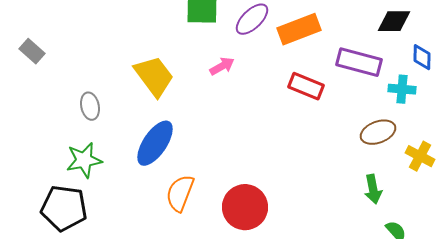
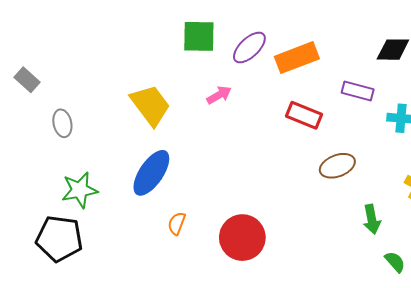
purple rectangle: (359, 62) -> (358, 91), size x0.7
gray ellipse: (90, 106) -> (62, 123), moved
brown ellipse: (378, 132) -> (337, 166), moved
orange semicircle: (180, 193) -> (177, 223), size x0.6

